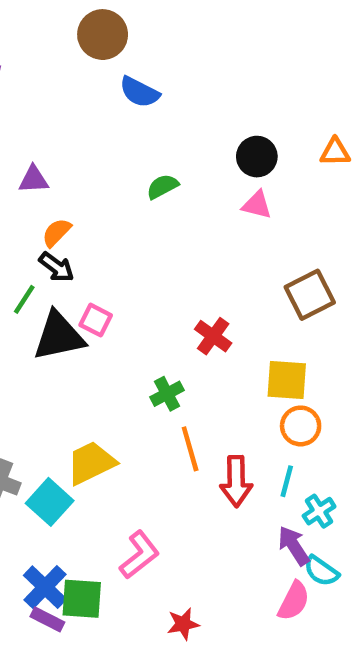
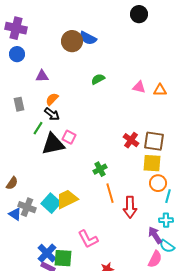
brown circle: (103, 35) -> (72, 41), moved
orange triangle: (335, 152) -> (160, 90), moved
black circle: (257, 157) -> (139, 14), moved
brown square: (310, 295) -> (154, 141), moved, turned 35
red cross: (213, 336) -> (131, 140), moved
cyan line: (287, 481) -> (168, 196), moved
cyan square: (50, 502) -> (51, 203), moved
cyan cross: (319, 511) -> (166, 220), turned 32
pink L-shape: (139, 555) -> (88, 239), turned 100

